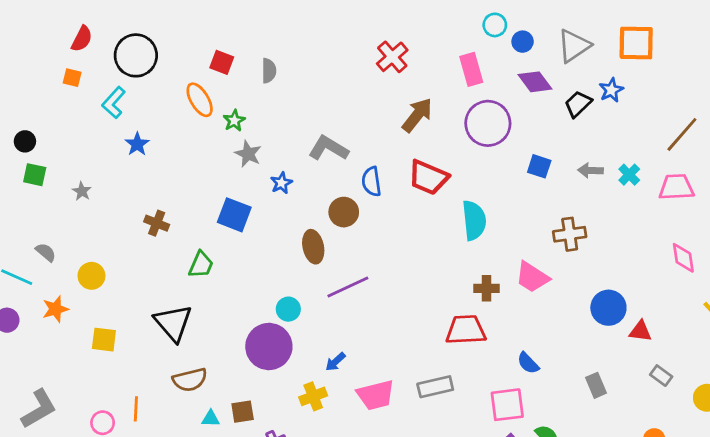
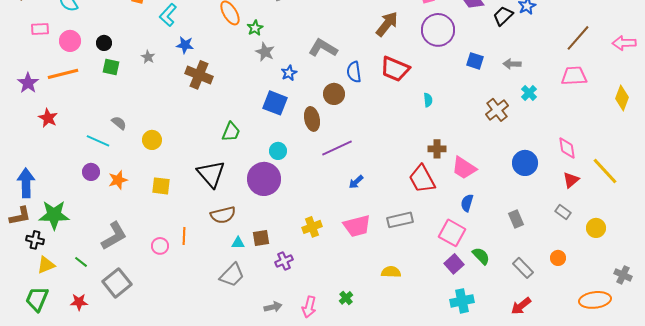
blue star: (137, 144) -> (185, 45), turned -30
cyan cross: (629, 175) -> (529, 93), moved
gray star: (82, 191) -> (148, 57), moved
blue square: (234, 215) -> (275, 103), moved
cyan semicircle: (474, 220) -> (428, 100), size x0.5
brown cross: (157, 223) -> (199, 75), moved, size x1.5
brown cross: (570, 234) -> (497, 110), turned -30
pink diamond: (683, 258) -> (567, 148), moved
pink trapezoid: (532, 277) -> (464, 168), moved
orange star: (55, 309) -> (118, 180), moved
cyan circle: (288, 309) -> (278, 151), moved
red trapezoid: (466, 330) -> (422, 179), turned -116
red triangle: (640, 331) -> (571, 180), moved, turned -48
purple circle: (269, 346) -> (264, 179), moved
blue arrow: (335, 362) -> (356, 182), moved
blue semicircle: (528, 363) -> (467, 203), turned 60
pink square: (507, 405) -> (452, 233), turned 36

